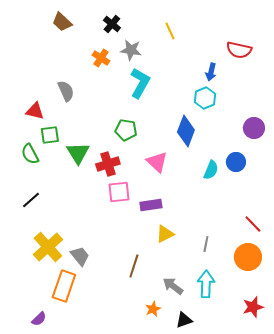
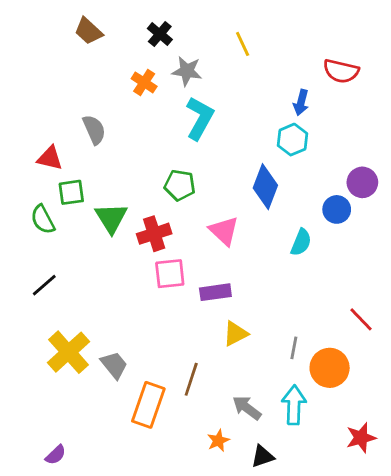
blue circle: (236, 162) -> (337, 209), moved
orange circle: (248, 257) -> (330, 368), moved
orange rectangle: (64, 286) -> (148, 405), moved

